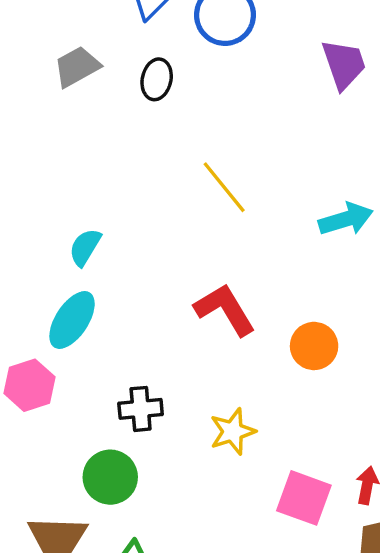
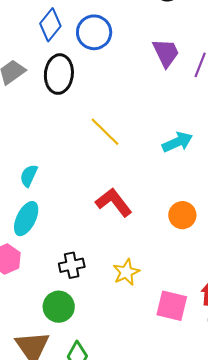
black ellipse: (157, 79) -> (59, 74), size x1.6
orange circle: (314, 346) -> (182, 215), moved

